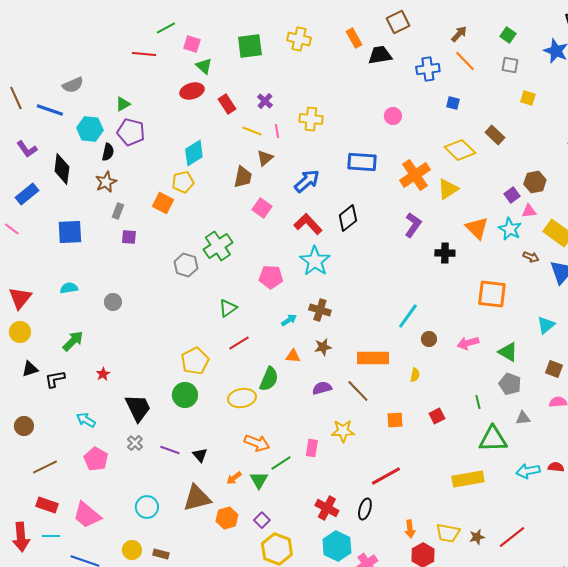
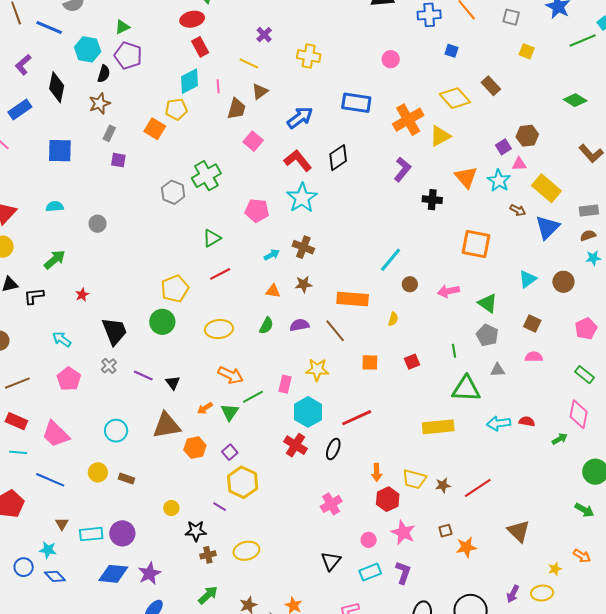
red rectangle: (227, 104) -> (200, 47), moved
pink line: (277, 131) -> (218, 86), moved
purple L-shape: (27, 149) -> (23, 65), turned 80
green semicircle: (269, 379) -> (266, 326), moved, size x0.7
cyan hexagon: (337, 546) -> (308, 412), moved

